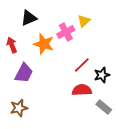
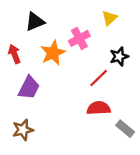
yellow triangle: (84, 21) -> (109, 18), moved
orange star: (44, 44) -> (53, 53), turned 30
black star: (102, 75) -> (119, 56), moved

